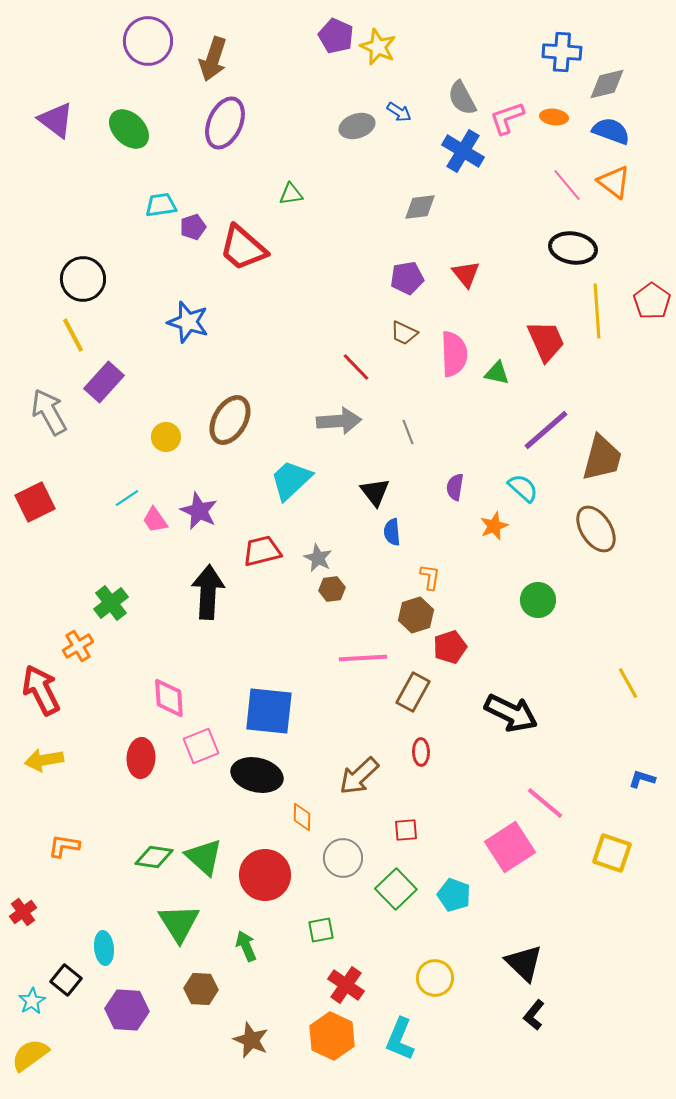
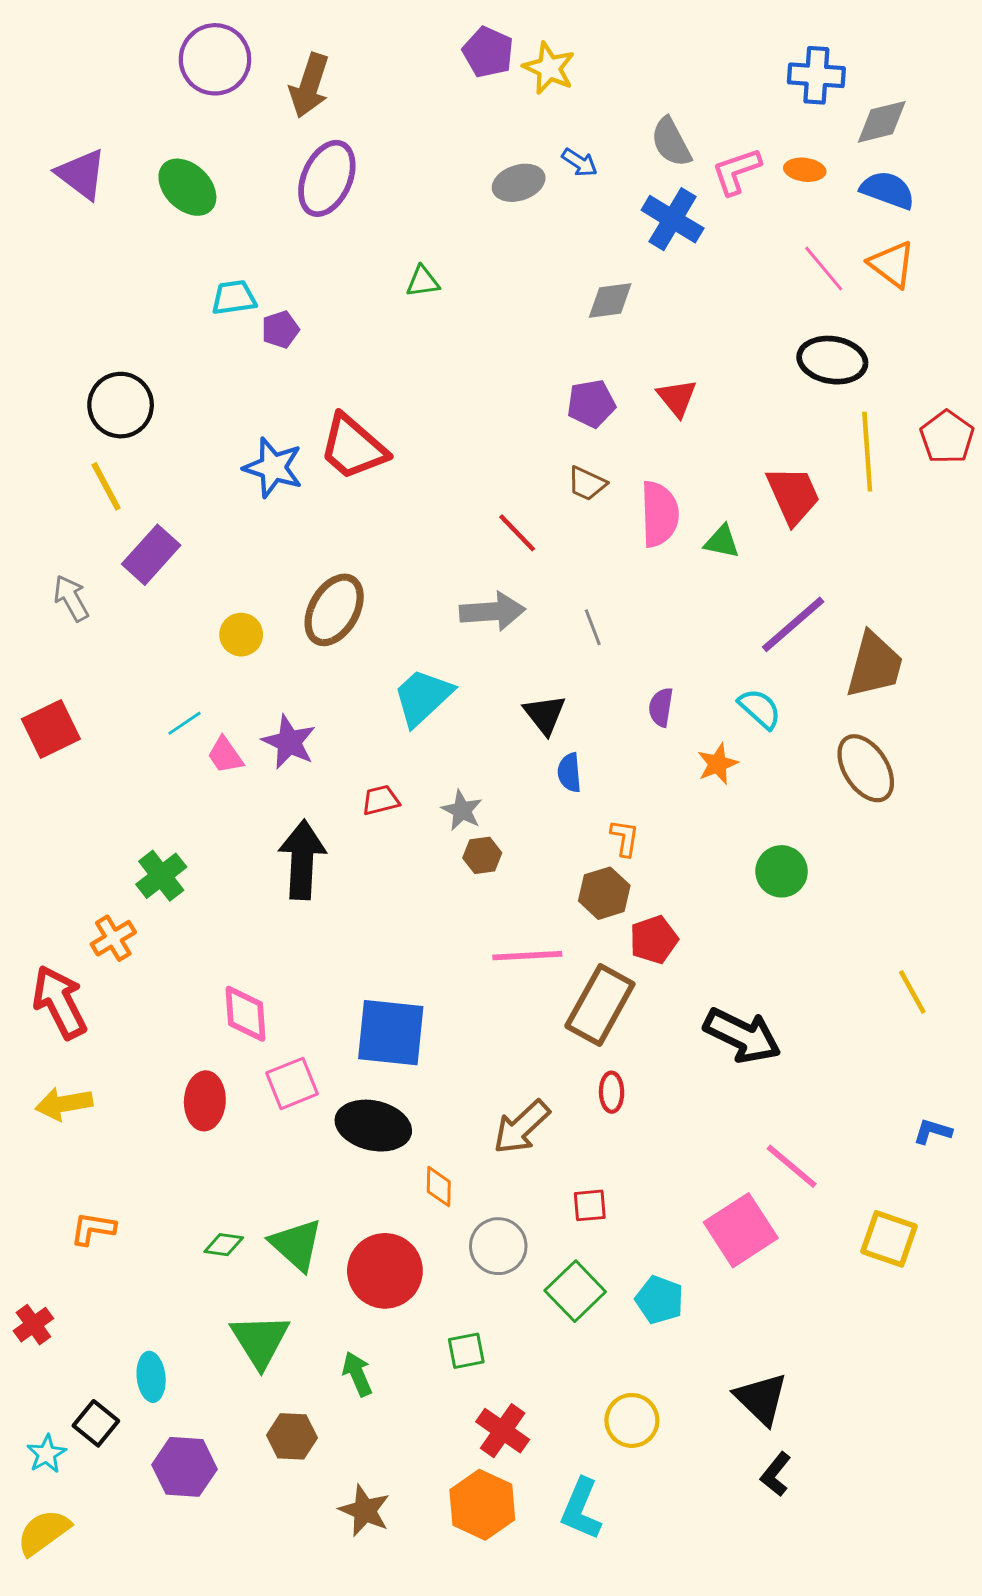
red trapezoid: (243, 248) -> (353, 447), moved
gray arrow: (49, 412) -> (71, 598), size x0.7
red trapezoid: (262, 551) -> (381, 800), size x0.7
brown rectangle: (413, 692) -> (600, 1005), size x1.4
green diamond: (154, 857) -> (224, 1245), size x0.7

